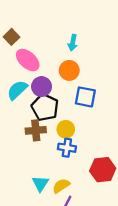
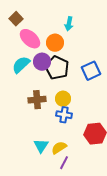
orange circle: (69, 70) -> (55, 43), moved
blue square: (85, 97) -> (91, 71), moved, turned -36
black pentagon: (45, 107) -> (57, 68), moved

